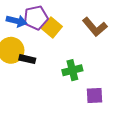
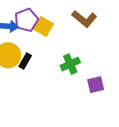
black rectangle: (27, 59) -> (25, 61), turned -63

